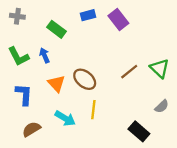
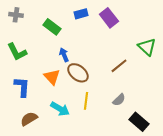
blue arrow: (45, 55) -> (64, 55), moved
green triangle: (160, 68) -> (147, 47), moved
gray semicircle: (162, 106) -> (119, 100), moved
black rectangle: (139, 131) -> (139, 122), moved

